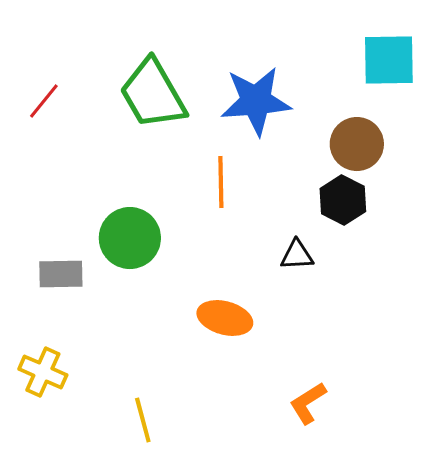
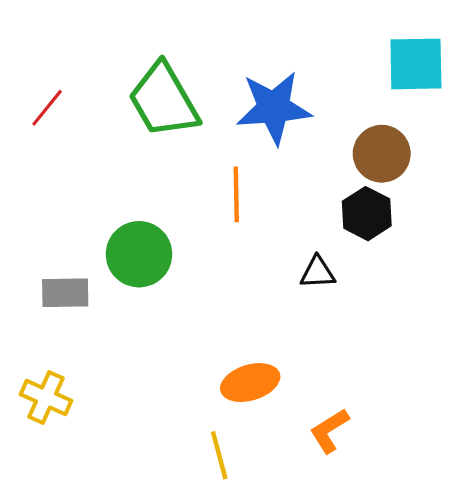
orange ellipse: (225, 318) -> (250, 383), moved, turned -32
yellow line: (143, 420) -> (219, 455), moved

